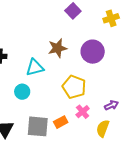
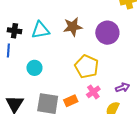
cyan triangle: (35, 67) -> (40, 30), moved

